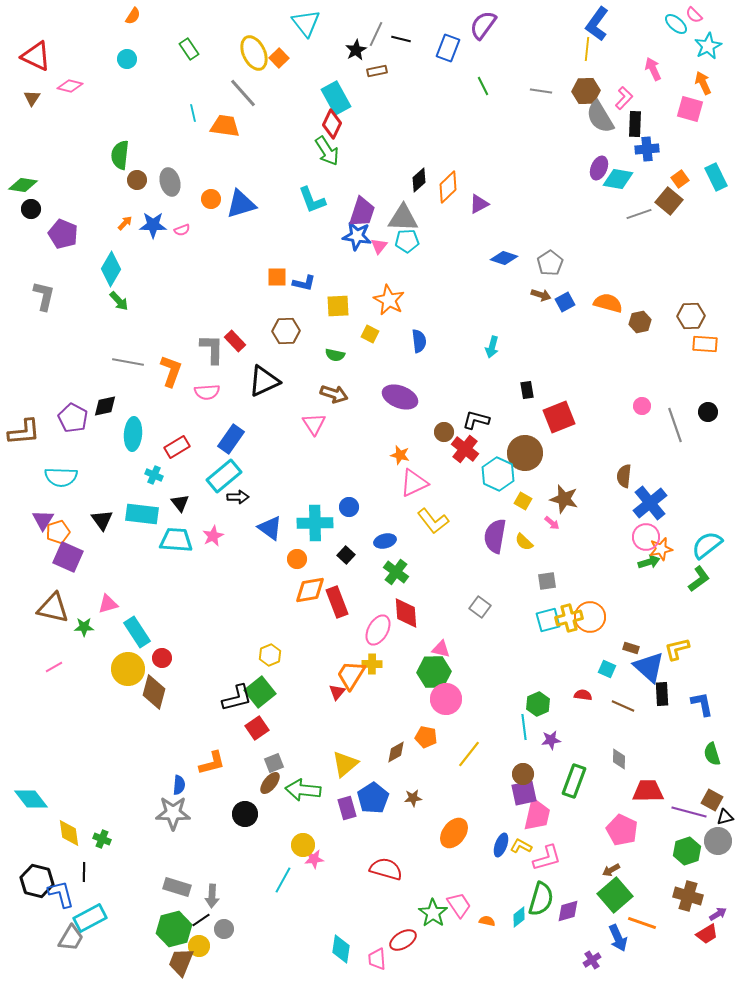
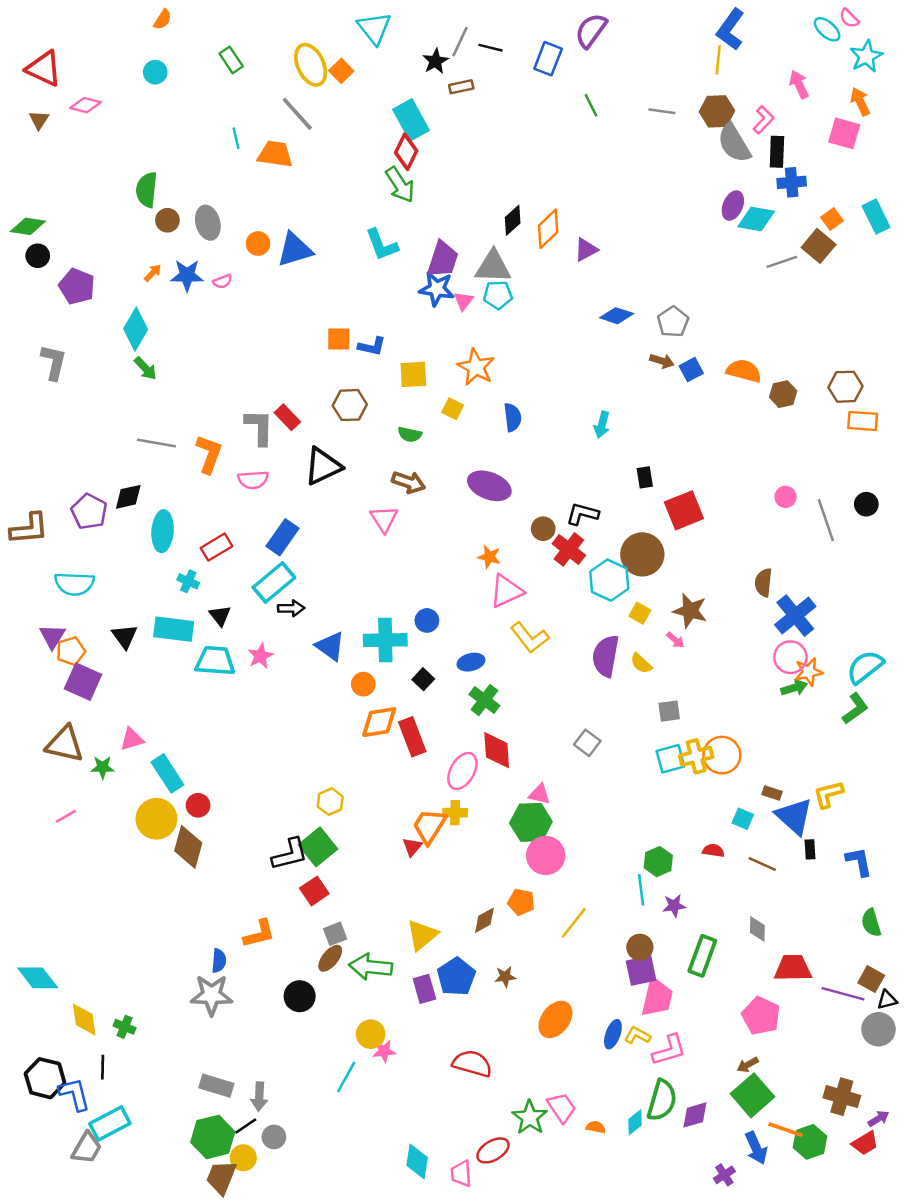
black rectangle: (662, 694) -> (810, 849), size x0.7
green hexagon: (687, 851) -> (810, 1142), moved

